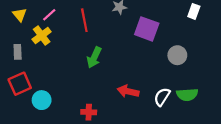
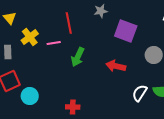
pink line: (49, 15) -> (54, 43), moved, turned 32
red arrow: (128, 91) -> (116, 66), moved

